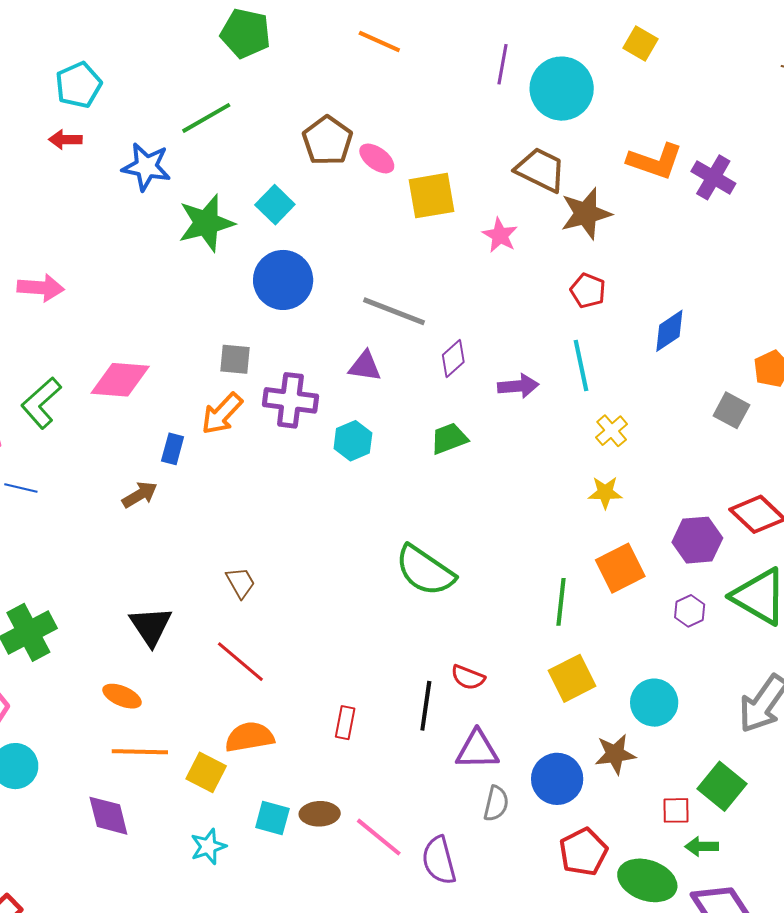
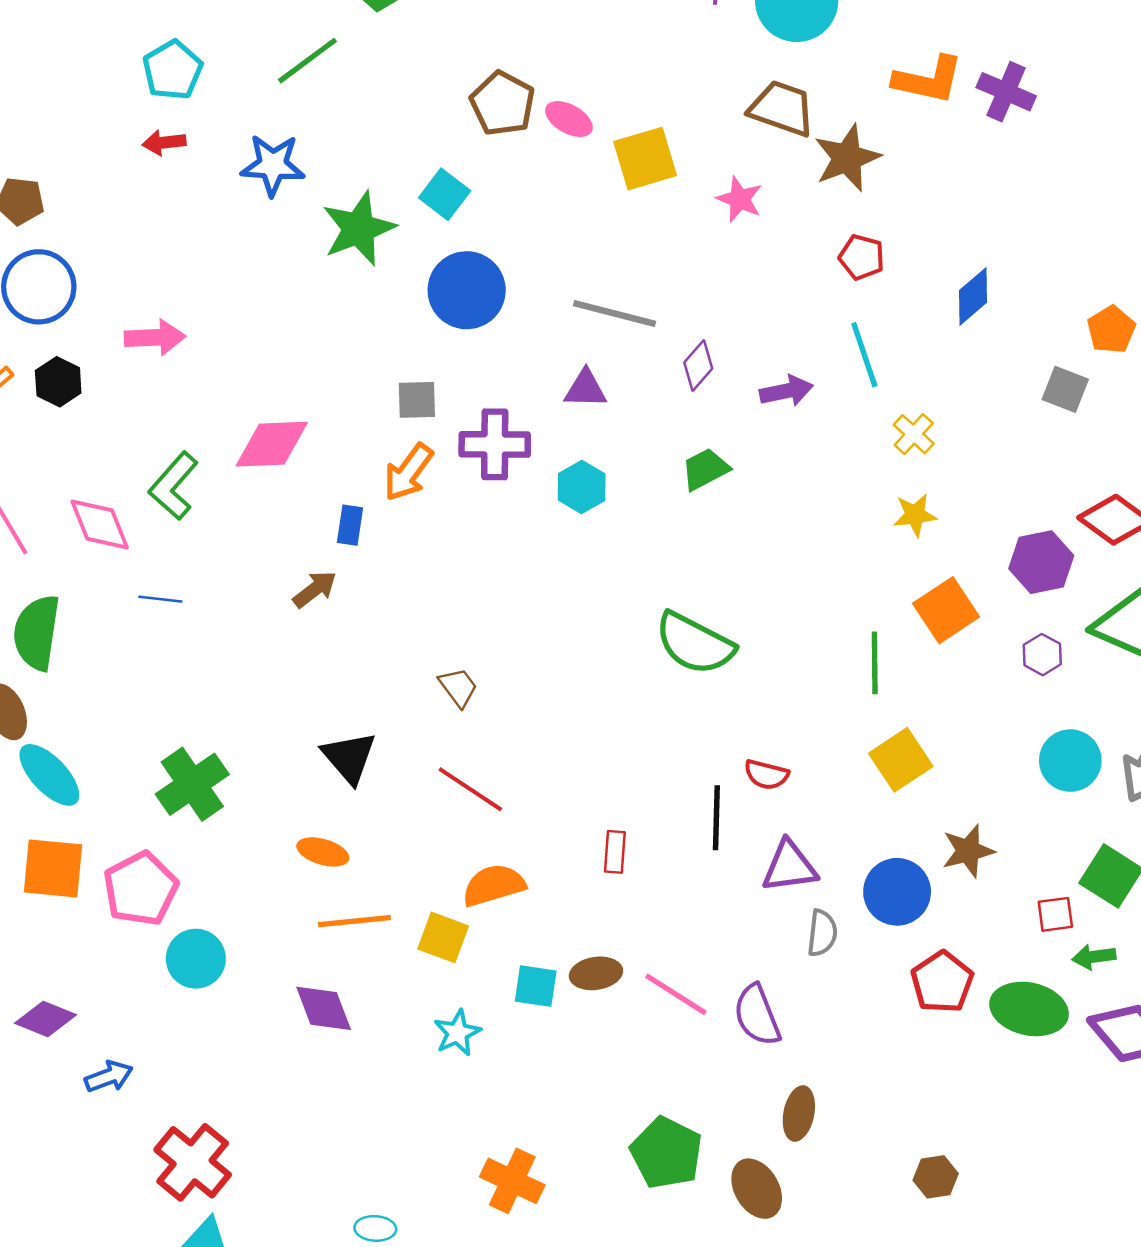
green line: (206, 118) -> (307, 61), moved
cyan circle: (654, 703) -> (1070, 761), moved

